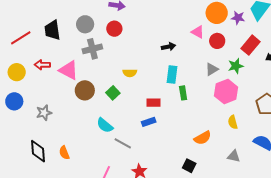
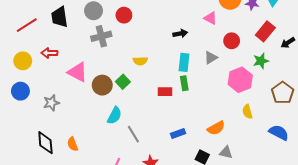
red circle: (217, 41) -> (232, 41), moved
green star: (236, 66) -> (261, 61), moved
gray triangle: (212, 69) -> (211, 58), moved
pink triangle: (69, 70) -> (78, 72), moved
brown circle: (85, 90) -> (102, 85), moved
green rectangle: (183, 93) -> (184, 83), moved
blue rectangle: (149, 122) -> (178, 134), moved
cyan semicircle: (105, 125) -> (114, 116), turned -102
gray line: (123, 143) -> (133, 134), turned 30
gray triangle: (234, 156) -> (226, 152), moved

